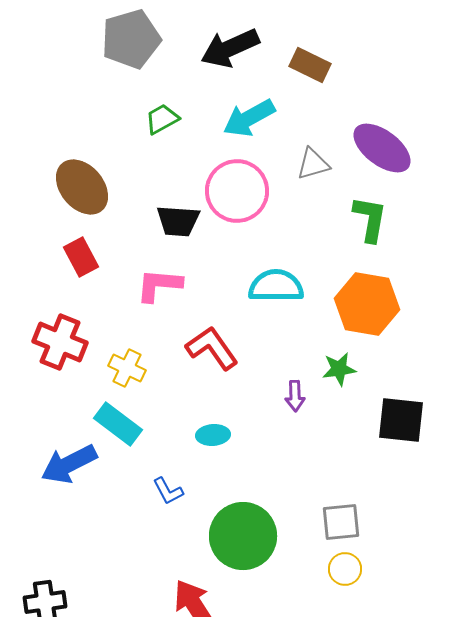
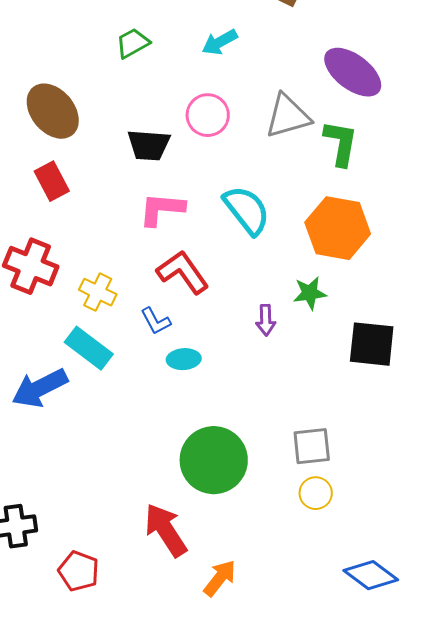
cyan arrow: (249, 118) -> (220, 42), size x0.7
gray triangle: (313, 164) -> (288, 116), moved, size x1.4
pink circle: (237, 191) -> (208, 115), size x0.7
pink L-shape: (159, 285) -> (162, 209), moved
cyan semicircle: (276, 286) -> (247, 210), turned 52
blue L-shape: (168, 491) -> (156, 321), moved

